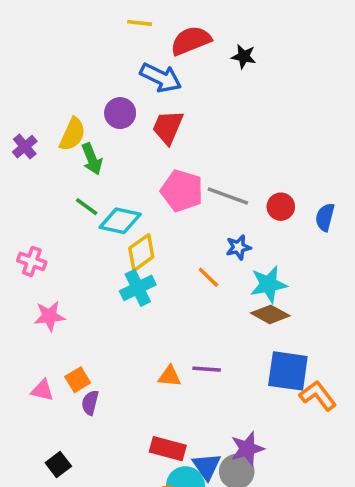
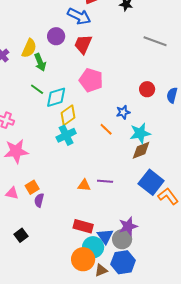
gray line: (228, 196) -> (155, 41), moved
cyan diamond: (120, 221) -> (56, 97), turned -30
brown diamond: (270, 314) -> (141, 150), turned -50
pink star: (49, 316) -> (16, 151), size x1.4
blue square: (288, 371) -> (151, 182), turned 30

